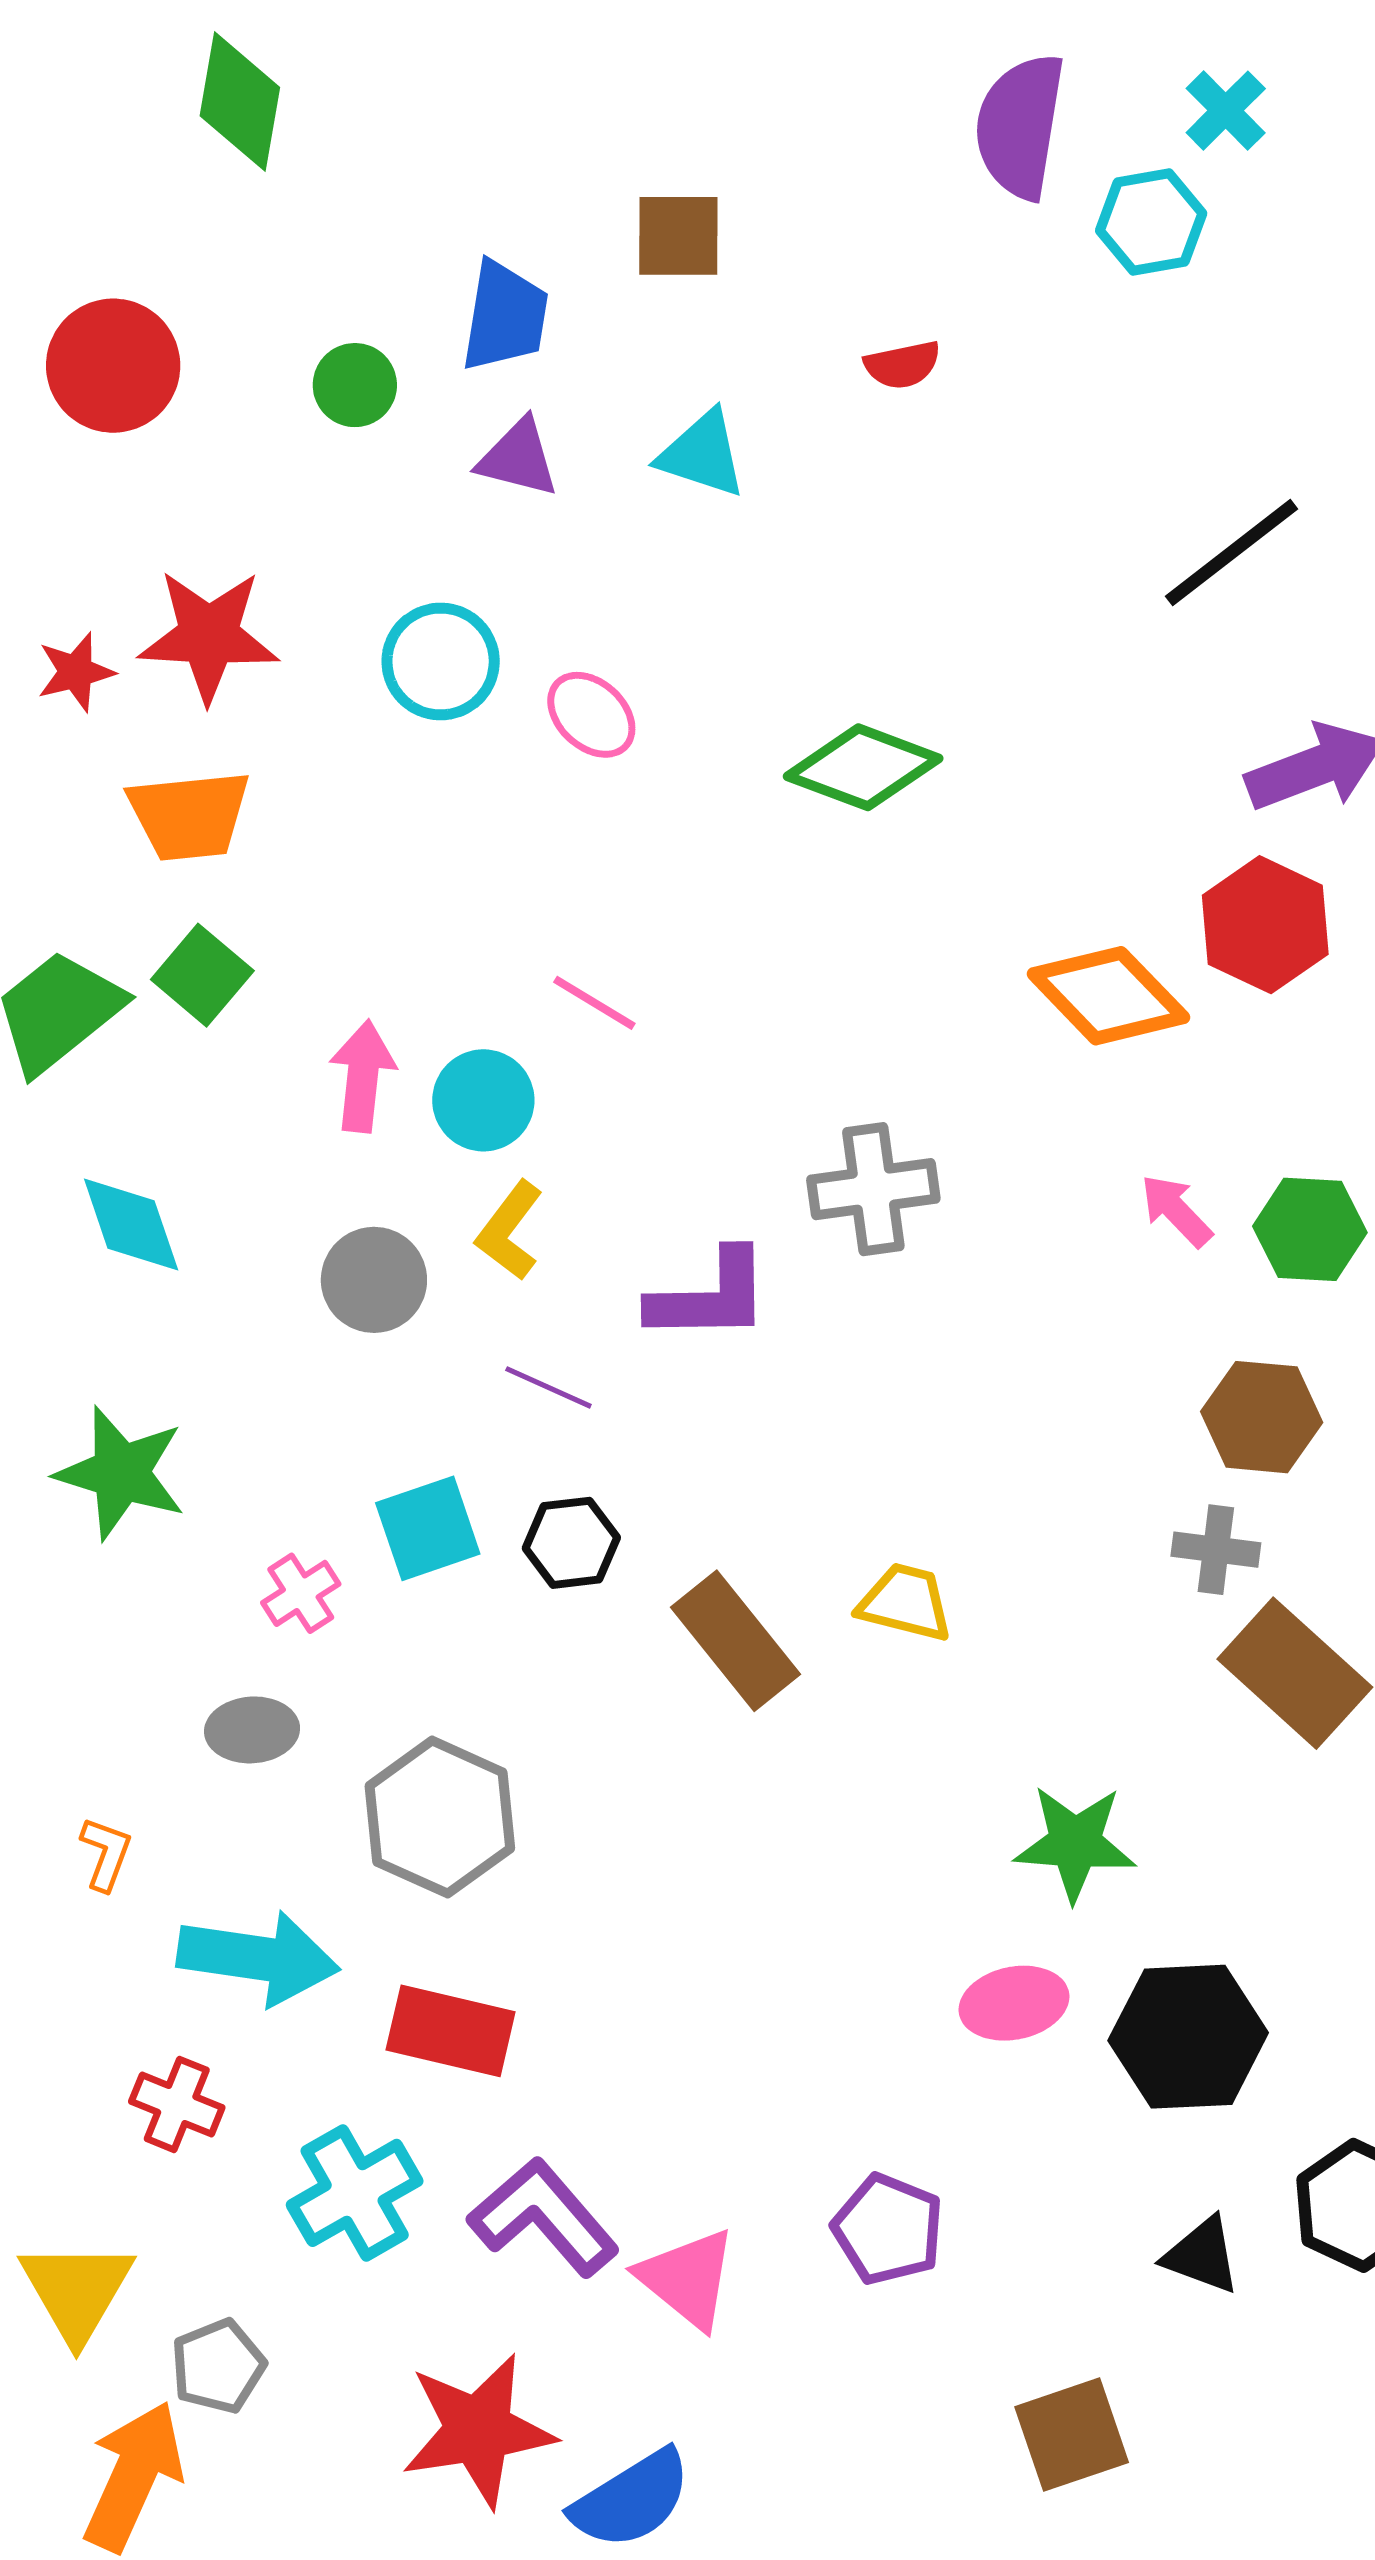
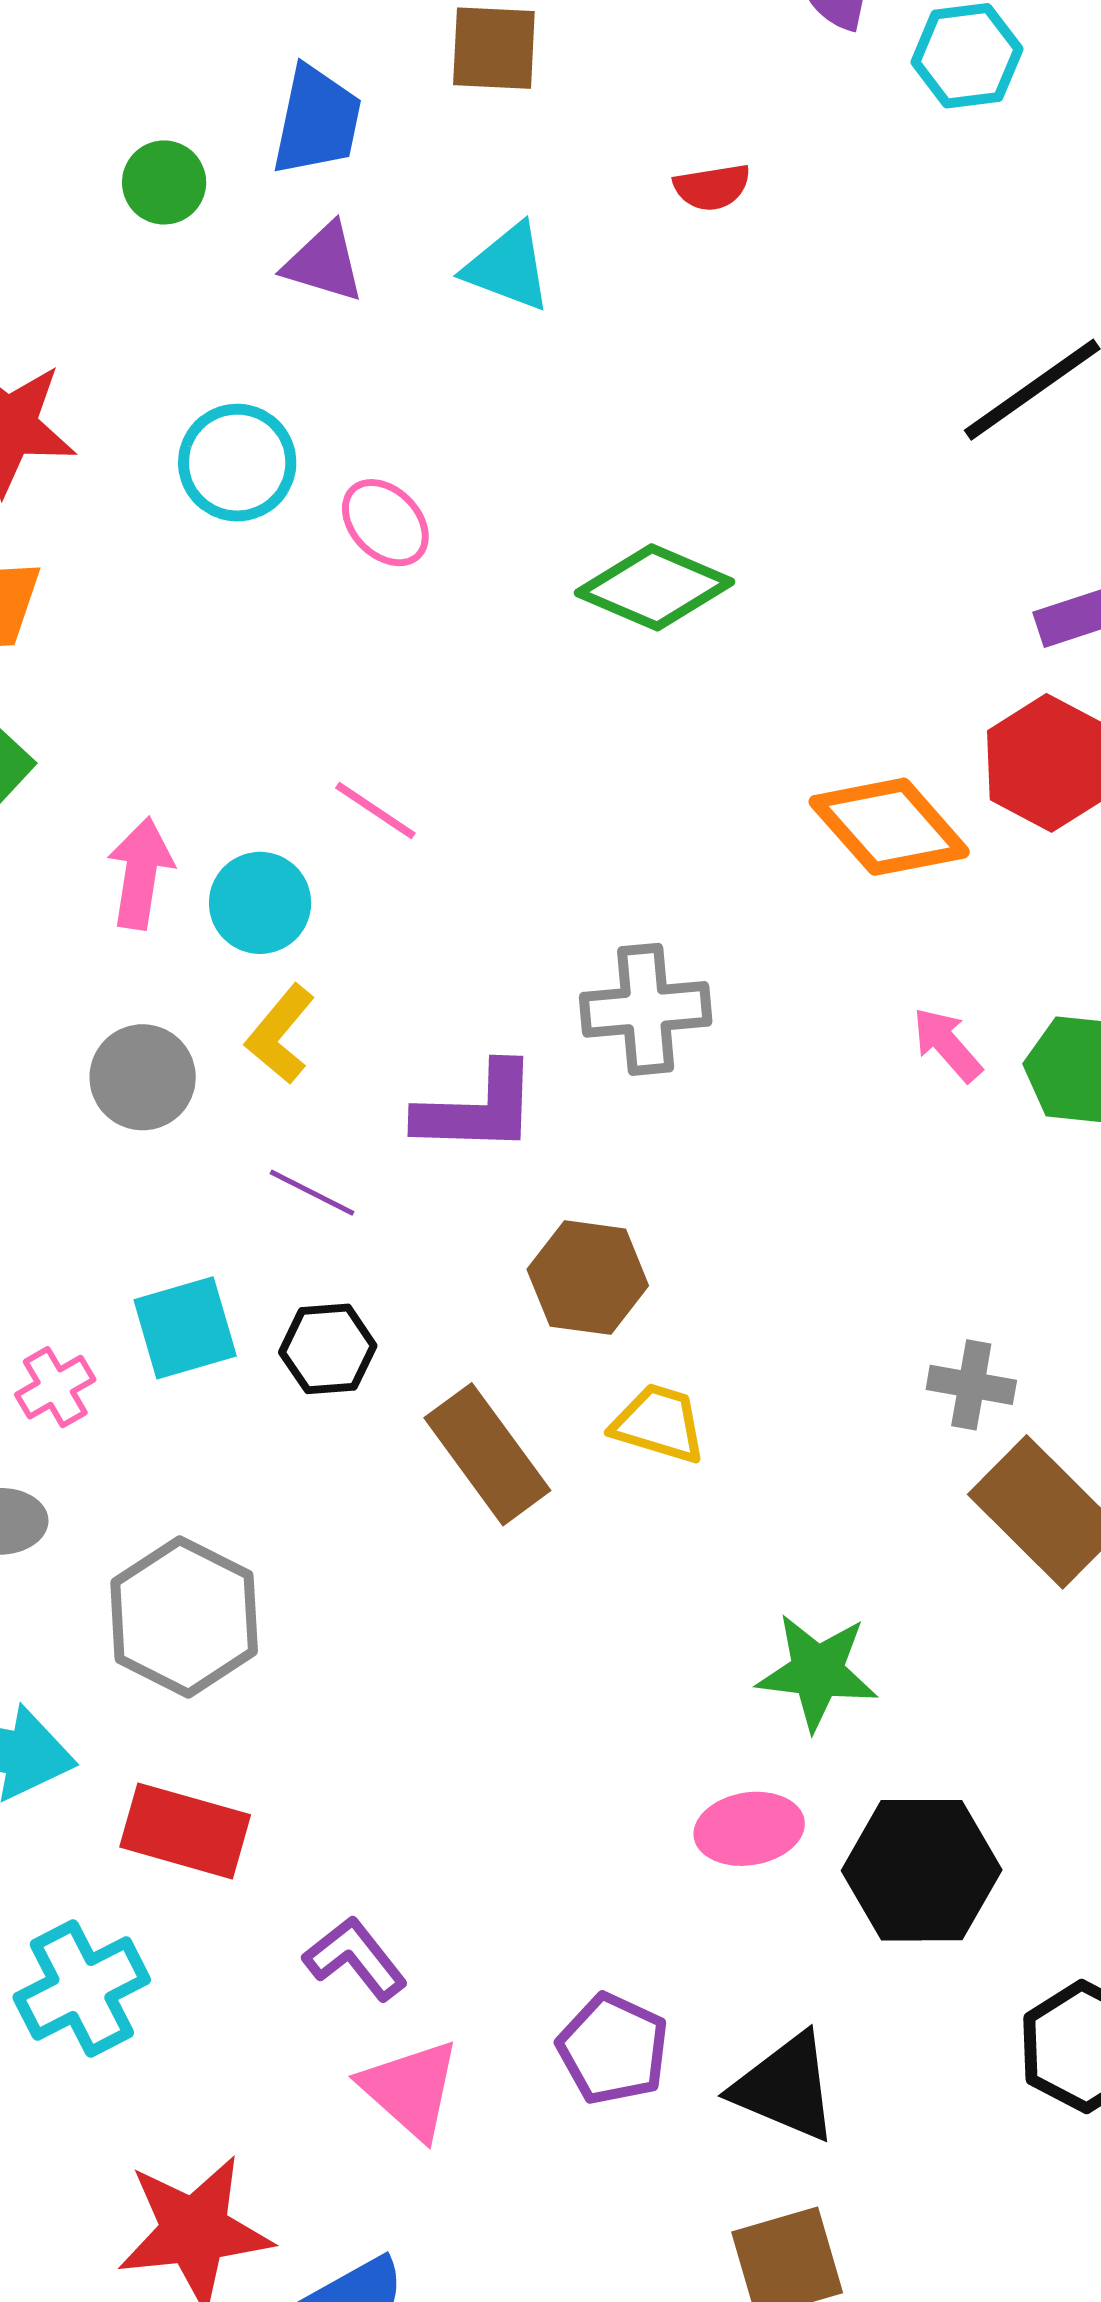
brown hexagon: (1262, 1417) -> (588, 1278), moved
purple L-shape: (543, 2217) -> (355, 1958), moved, size x0.7
black triangle: (1202, 2255) -> (786, 2087), moved, size x1.4

